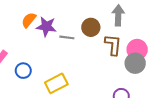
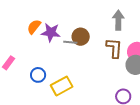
brown circle: (91, 27) -> (81, 37), moved
blue circle: (23, 71) -> (38, 75), moved

